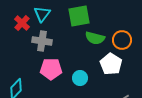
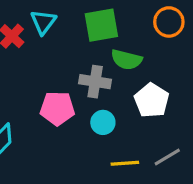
orange circle: (122, 40) -> (169, 22), moved
gray cross: (42, 41) -> (95, 82), moved

